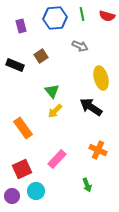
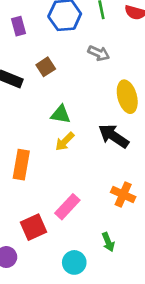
green triangle: (52, 91) -> (61, 114), turned -42
orange rectangle: (23, 128) -> (21, 165), turned 45
red square: (22, 169) -> (33, 227), moved
cyan circle: (36, 191) -> (74, 262), moved

